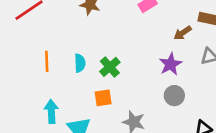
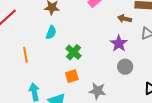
brown arrow: (183, 33) -> (125, 19), turned 56
cyan semicircle: (80, 63) -> (51, 32), moved, turned 32

